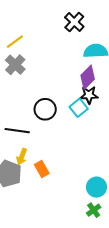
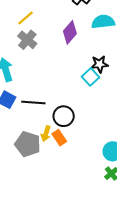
purple diamond: (88, 77) -> (70, 32), moved
black circle: (45, 109) -> (64, 116), moved
yellow arrow: (22, 157) -> (46, 134), moved

